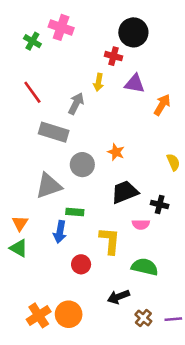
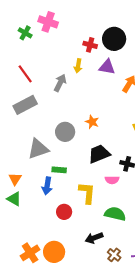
black circle: (133, 32) -> (114, 39), moved
gray rectangle: (54, 132) -> (25, 105), moved, turned -45

